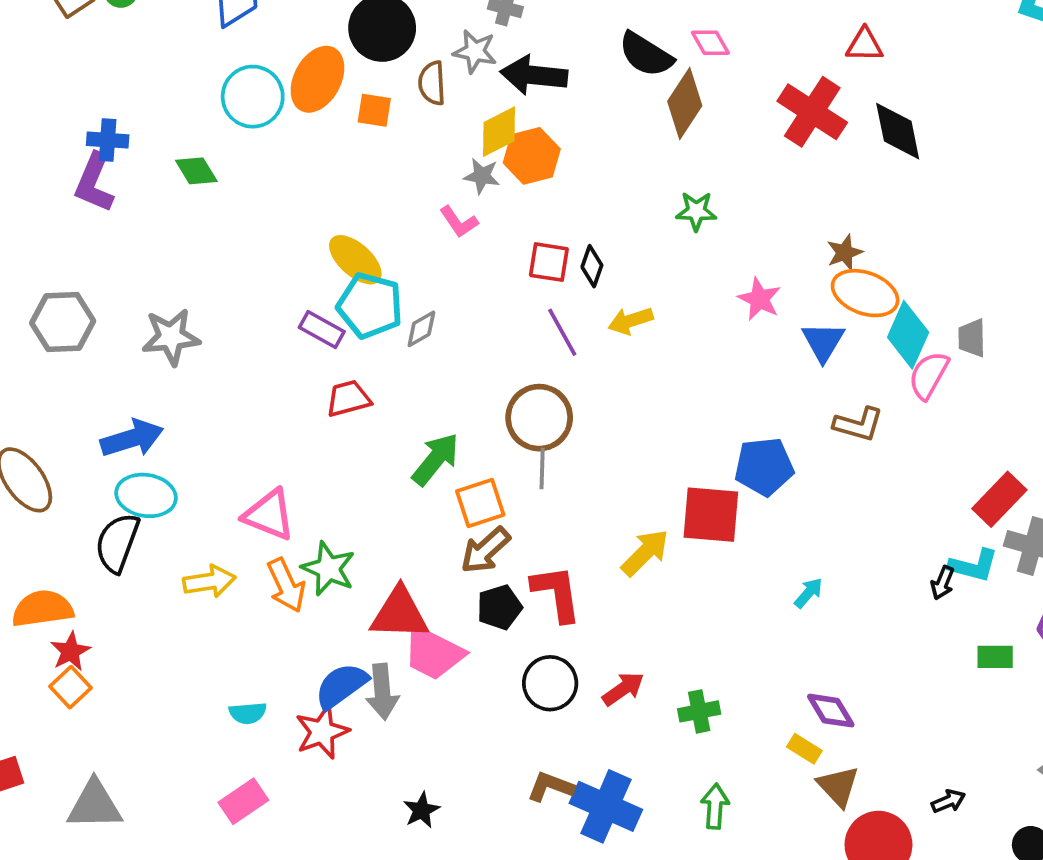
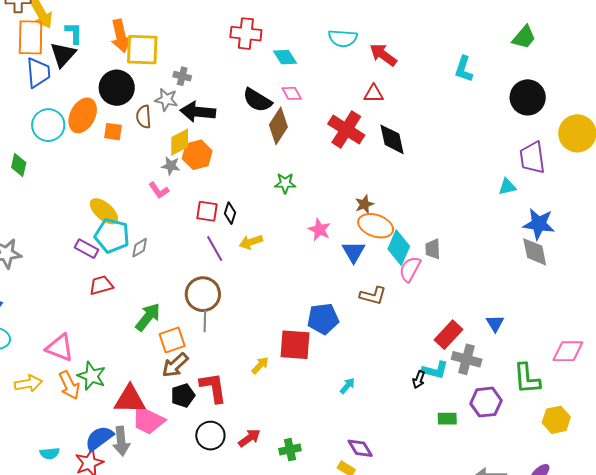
green diamond: (196, 171) -> (19, 165), turned 45
yellow arrow: (645, 553) -> (260, 365), size x0.7

